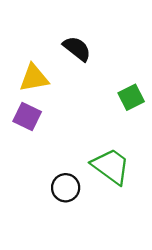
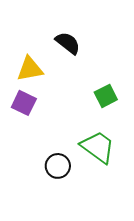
green square: (131, 97) -> (106, 96), moved

